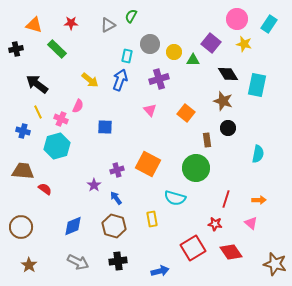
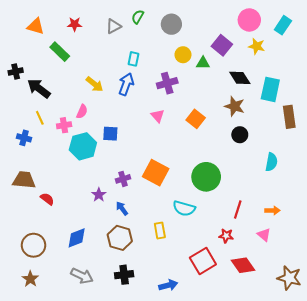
gray circle: (150, 44) -> (171, 24), moved
black cross: (16, 49) -> (16, 72), moved
pink cross: (61, 119) -> (64, 125), turned -32
brown rectangle: (207, 140) -> (289, 117), moved, size x1.5
cyan hexagon: (57, 146) -> (83, 146), moved
brown circle: (21, 227) -> (34, 245), moved

